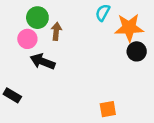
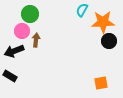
brown arrow: (56, 31) -> (36, 40), moved
black arrow: (42, 62) -> (14, 51), moved, turned -42
orange square: (108, 109) -> (101, 83), moved

